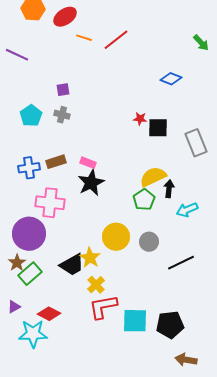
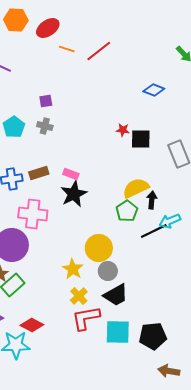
gray circle: (149, 242) -> (108, 271), moved
black line: (181, 263) -> (154, 231), moved
black trapezoid: (72, 265) -> (116, 295), moved

